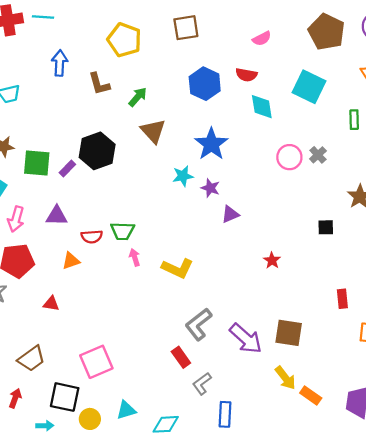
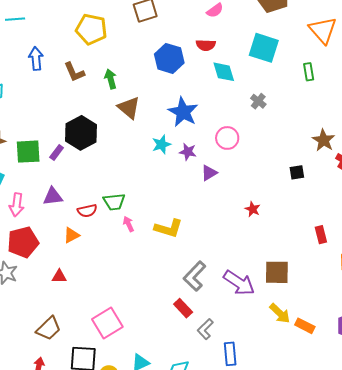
green arrow: (138, 97) -> (111, 79), turned -48
gray cross: (318, 155) -> (258, 101), moved
pink circle: (289, 157) -> (227, 138), moved

